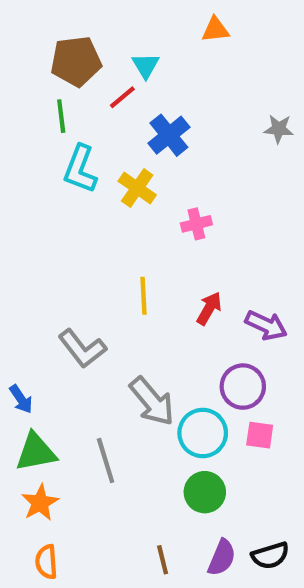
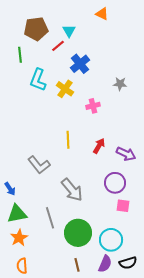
orange triangle: (215, 30) -> (102, 14), turned 32
green line: (61, 116) -> (20, 55), moved
gray star: (279, 129) -> (120, 84), moved
cyan circle: (203, 433) -> (111, 240), moved
green circle: (205, 492) -> (78, 233), moved, size x1.4

